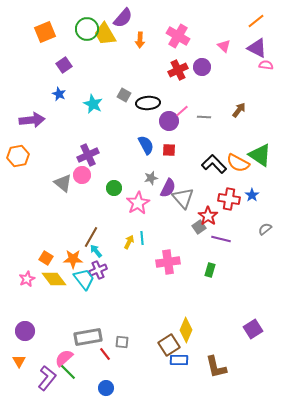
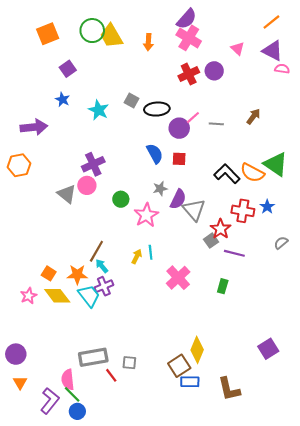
purple semicircle: (123, 18) -> (187, 19), moved
pink cross: (168, 262) -> (178, 278), turned -35
purple circle: (25, 331) -> (16, 354), moved
pink semicircle: (64, 358) -> (68, 380), turned -54
blue circle: (106, 388) -> (77, 411), moved

